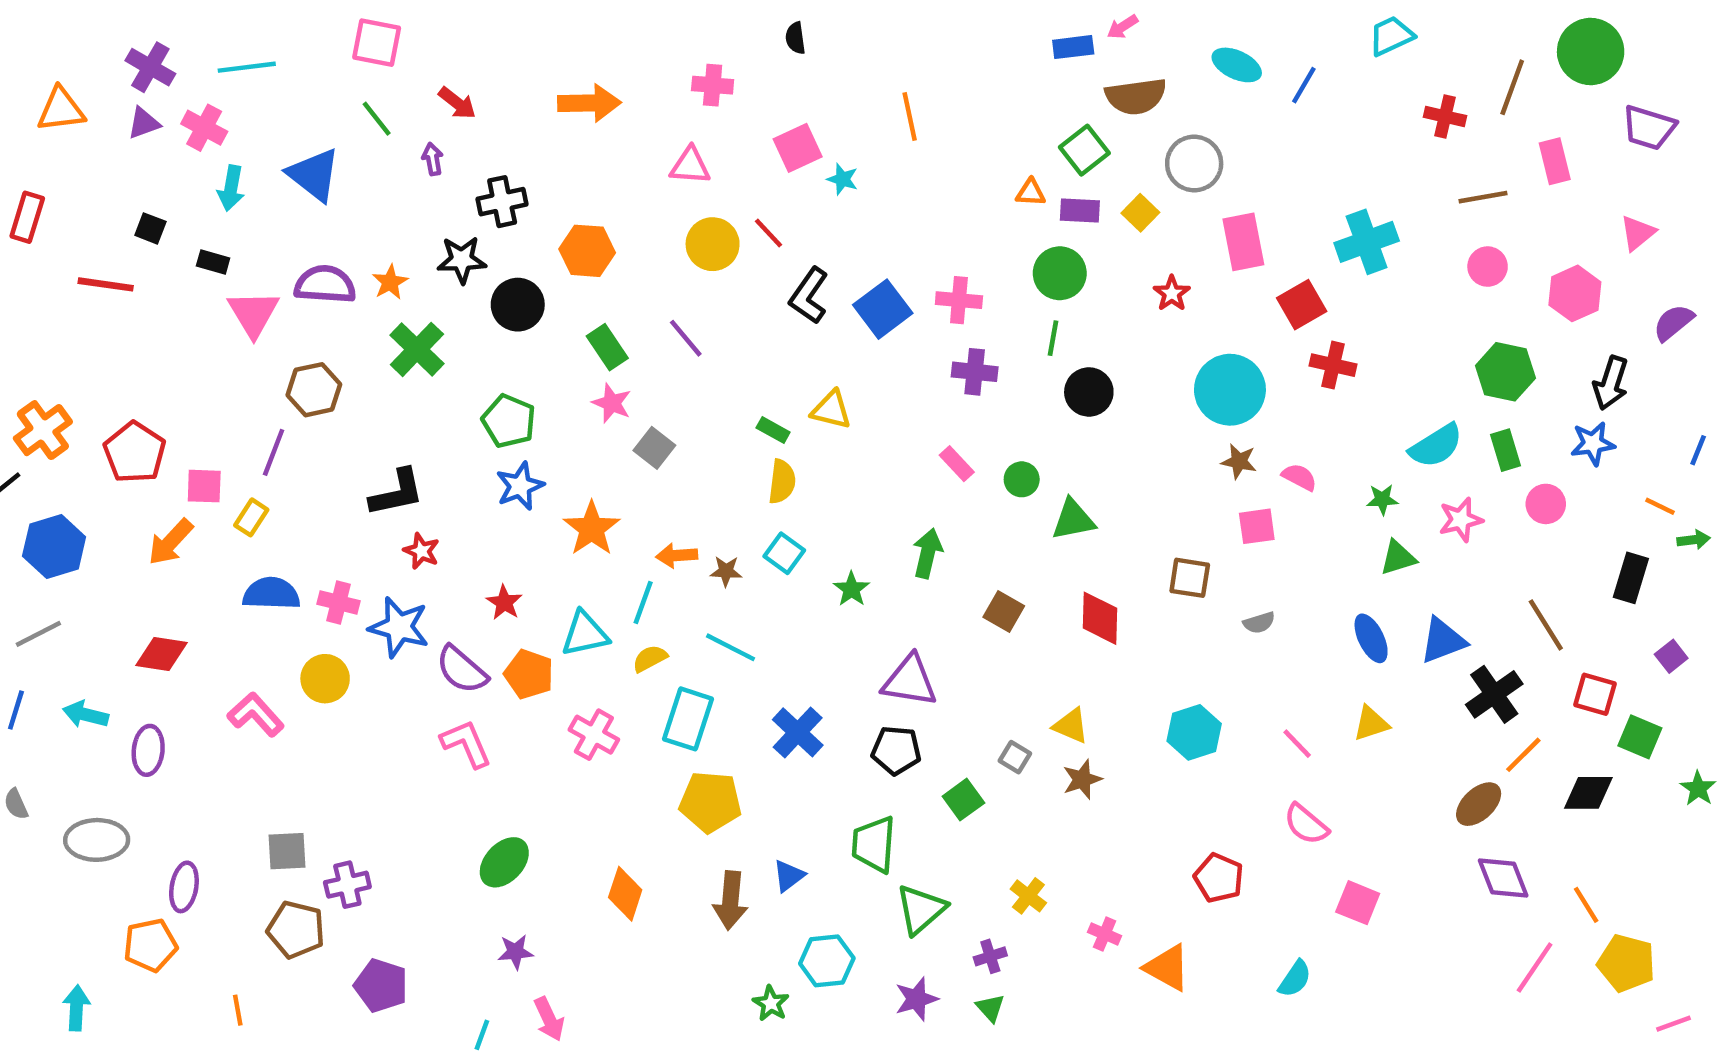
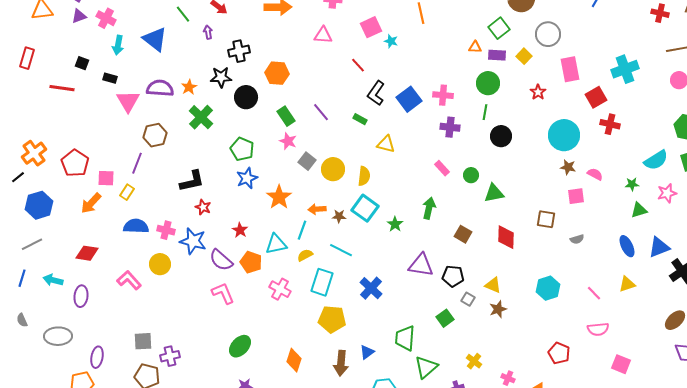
yellow circle: (713, 244) -> (333, 169), moved
green rectangle: (773, 430) -> (360, 119), moved
cyan square: (784, 553) -> (365, 208), size x1.5
black pentagon: (896, 750) -> (453, 276), moved
pink semicircle: (1306, 824) -> (598, 329), turned -45

